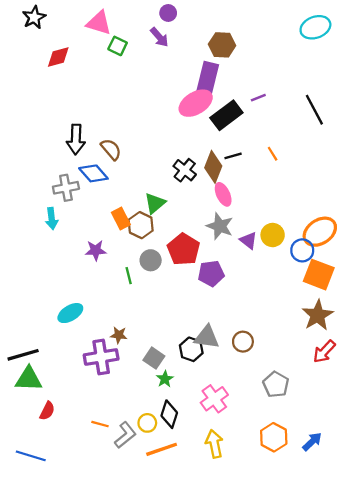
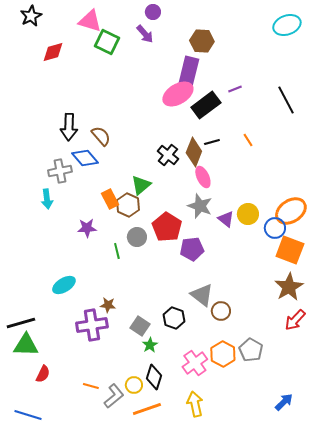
green square: (118, 46) -> (107, 42), size x1.4
gray triangle: (207, 337) -> (202, 295), moved, turned 30
orange hexagon: (274, 437) -> (223, 354), moved

